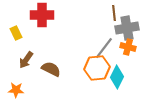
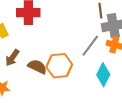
orange hexagon: (97, 68) -> (59, 66), moved

